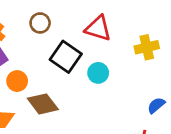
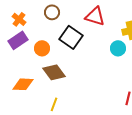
cyan circle: (98, 73) -> (118, 48), moved
orange circle: (17, 81) -> (42, 48), moved

